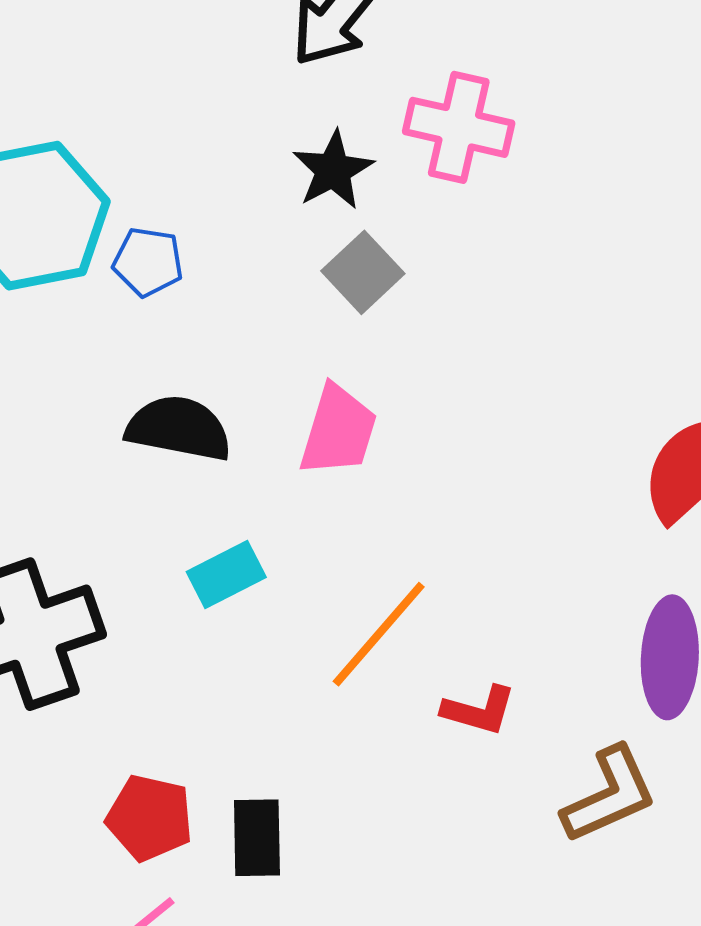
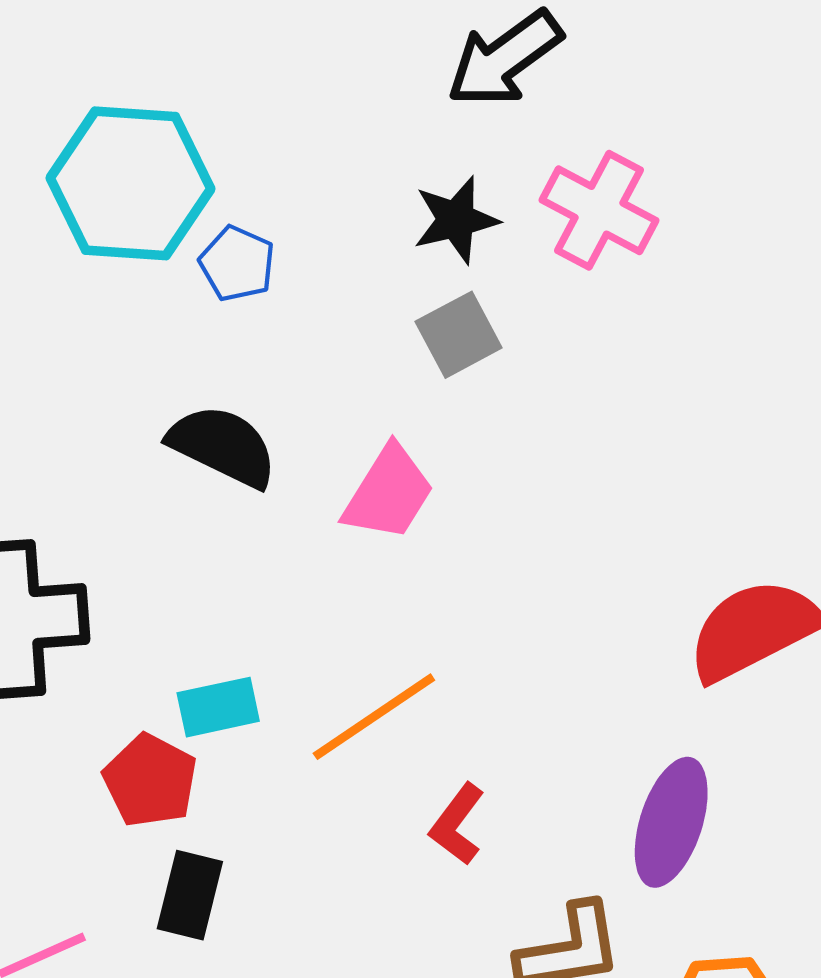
cyan rectangle: (226, 575) -> (218, 707), moved
red L-shape: (479, 710) -> (457, 824), turned 96
red pentagon: (150, 818) -> (150, 781), moved

